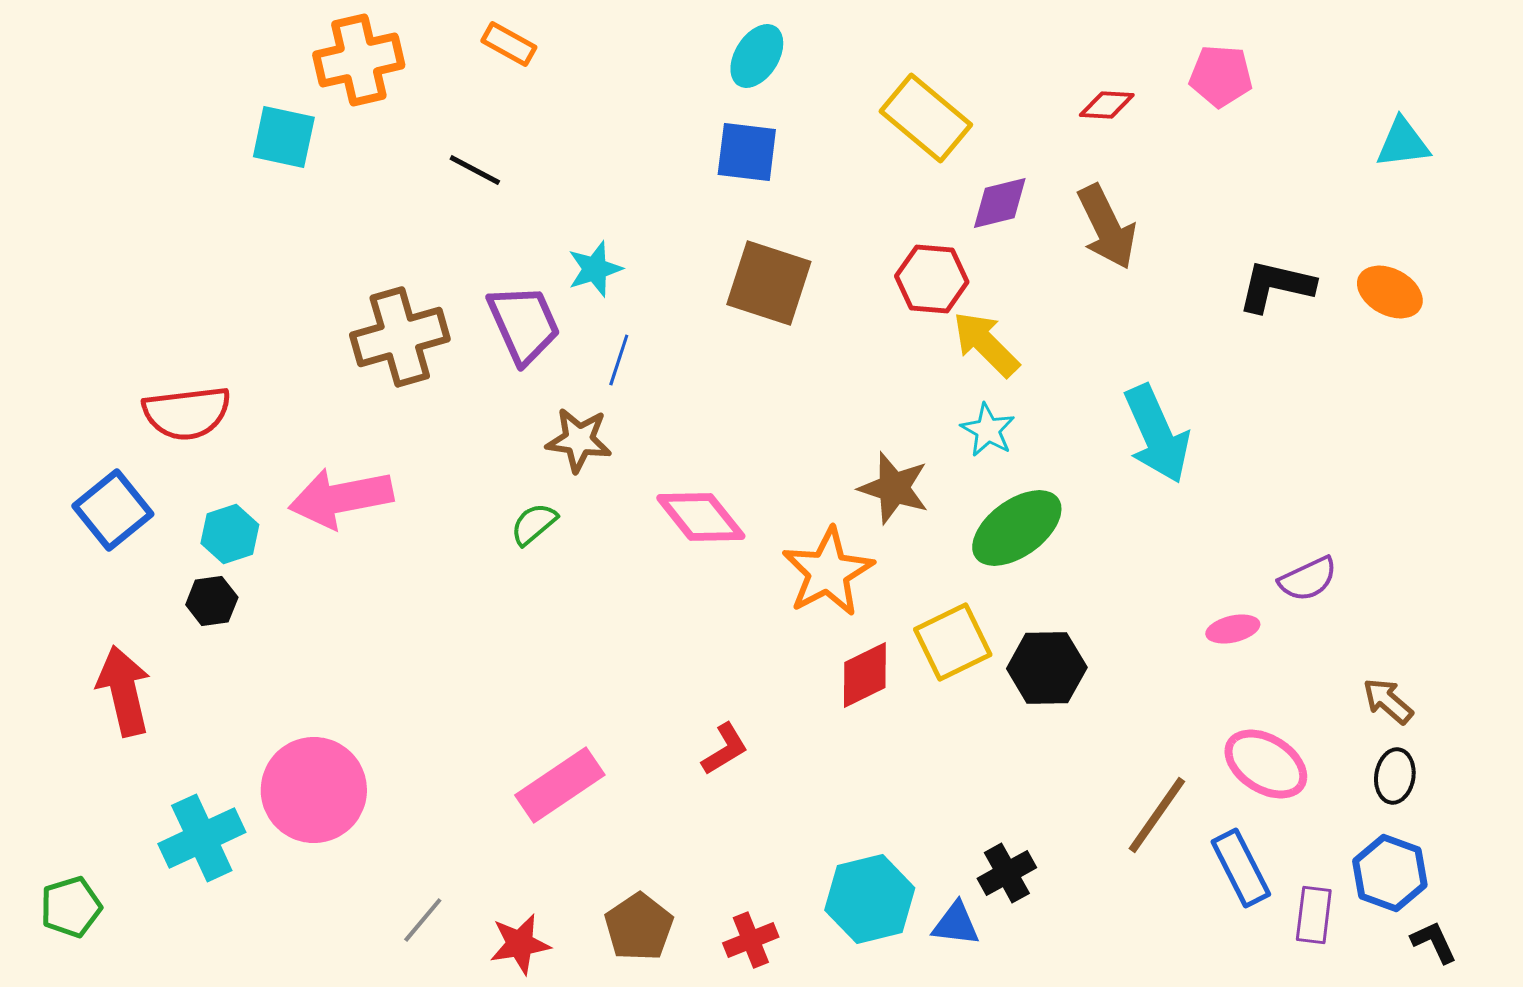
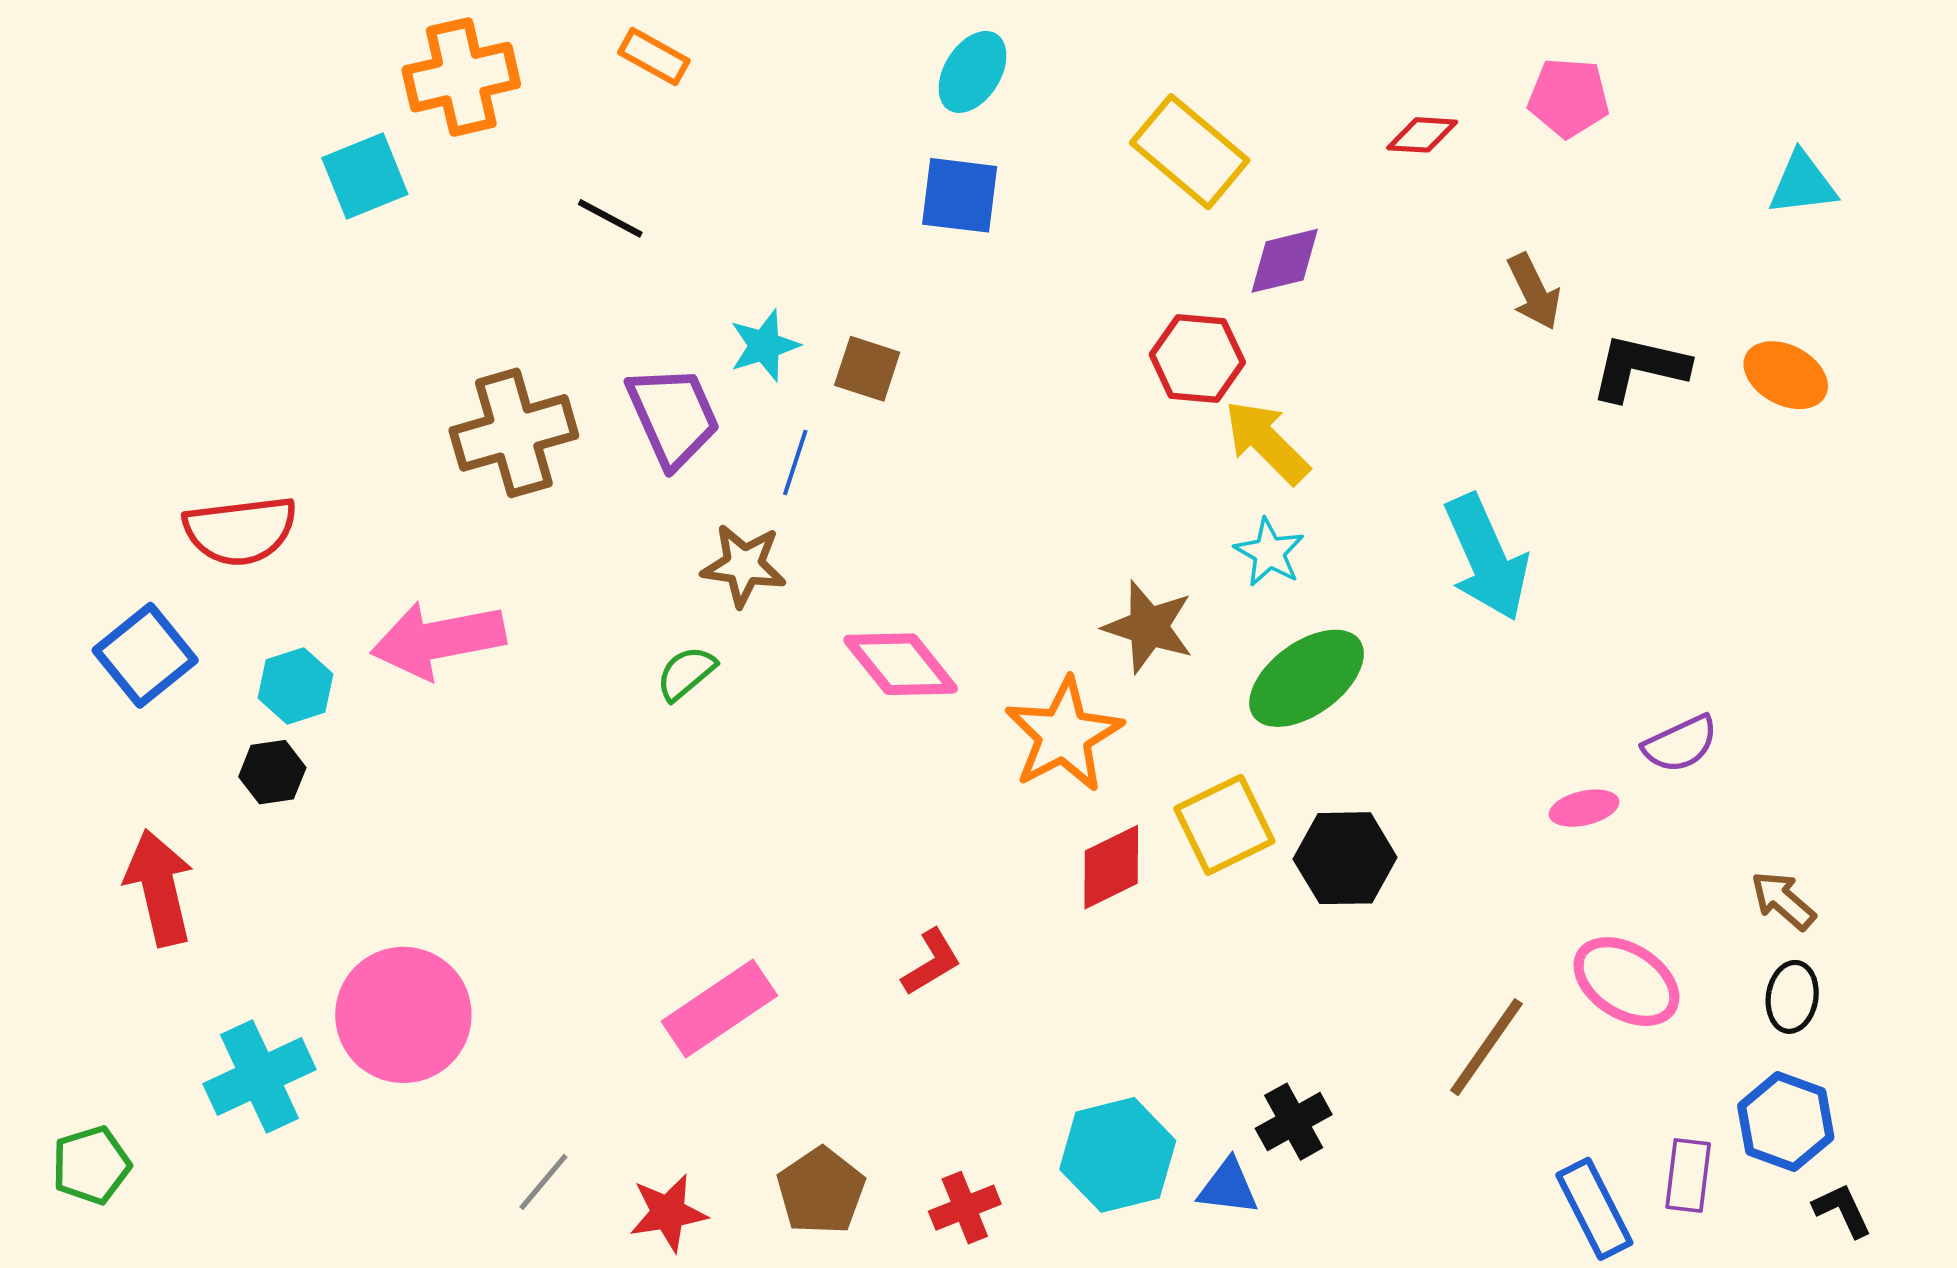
cyan square: (284, 137) -> (365, 176), turned -34
brown arrow: (1107, 227) -> (1534, 292), moved, size x0.7
brown square: (769, 283) -> (867, 369), moved, size x0.6
blue rectangle: (1241, 868) -> (1594, 1209), moved

